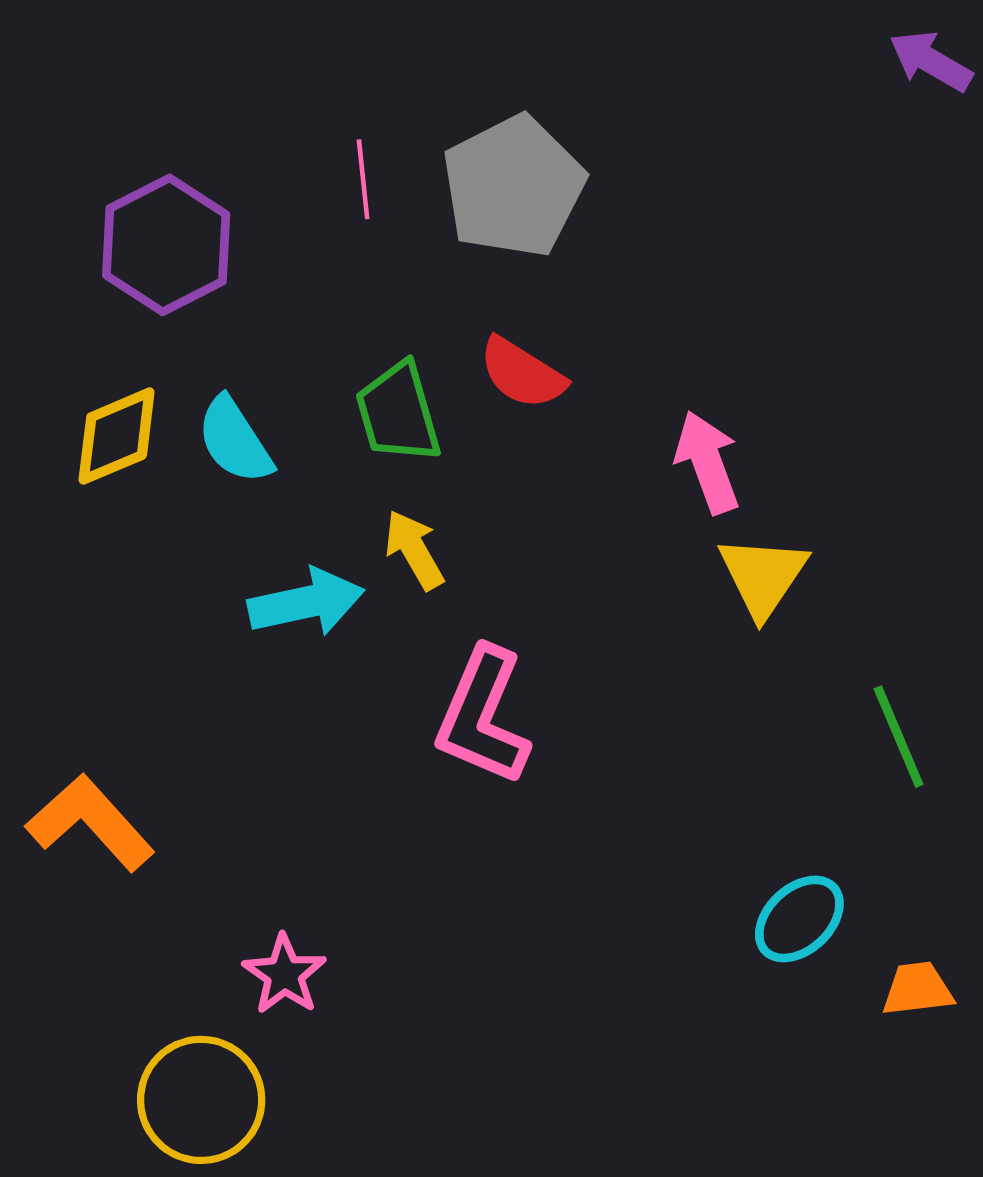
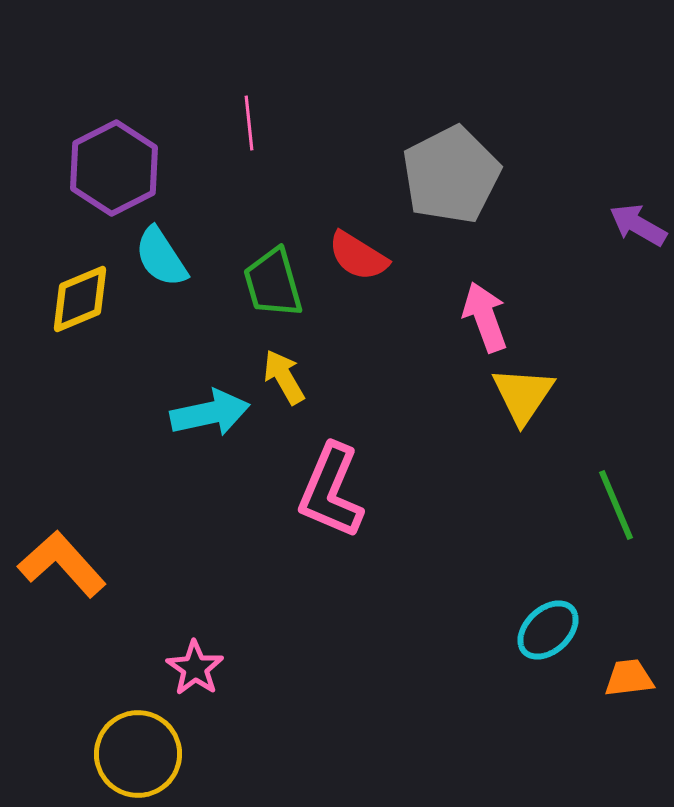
purple arrow: (931, 61) -> (638, 225), moved
gray pentagon: (513, 187) -> (451, 175), moved
cyan semicircle: (235, 440) -> (161, 257), moved

